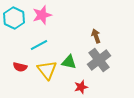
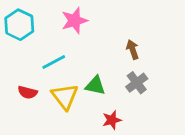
pink star: (42, 15) -> (75, 21), moved
gray cross: (99, 60) -> (137, 83), size x0.7

